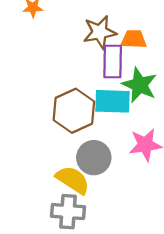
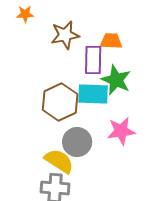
brown star: (100, 32) -> (65, 35), moved

